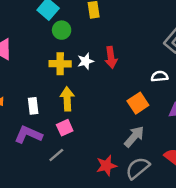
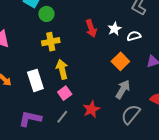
white star: (86, 61) -> (115, 29), moved
white rectangle: (33, 106) -> (35, 80), size x1.5
purple L-shape: (28, 135) -> (30, 119), moved
red star: (106, 166) -> (91, 109), moved

